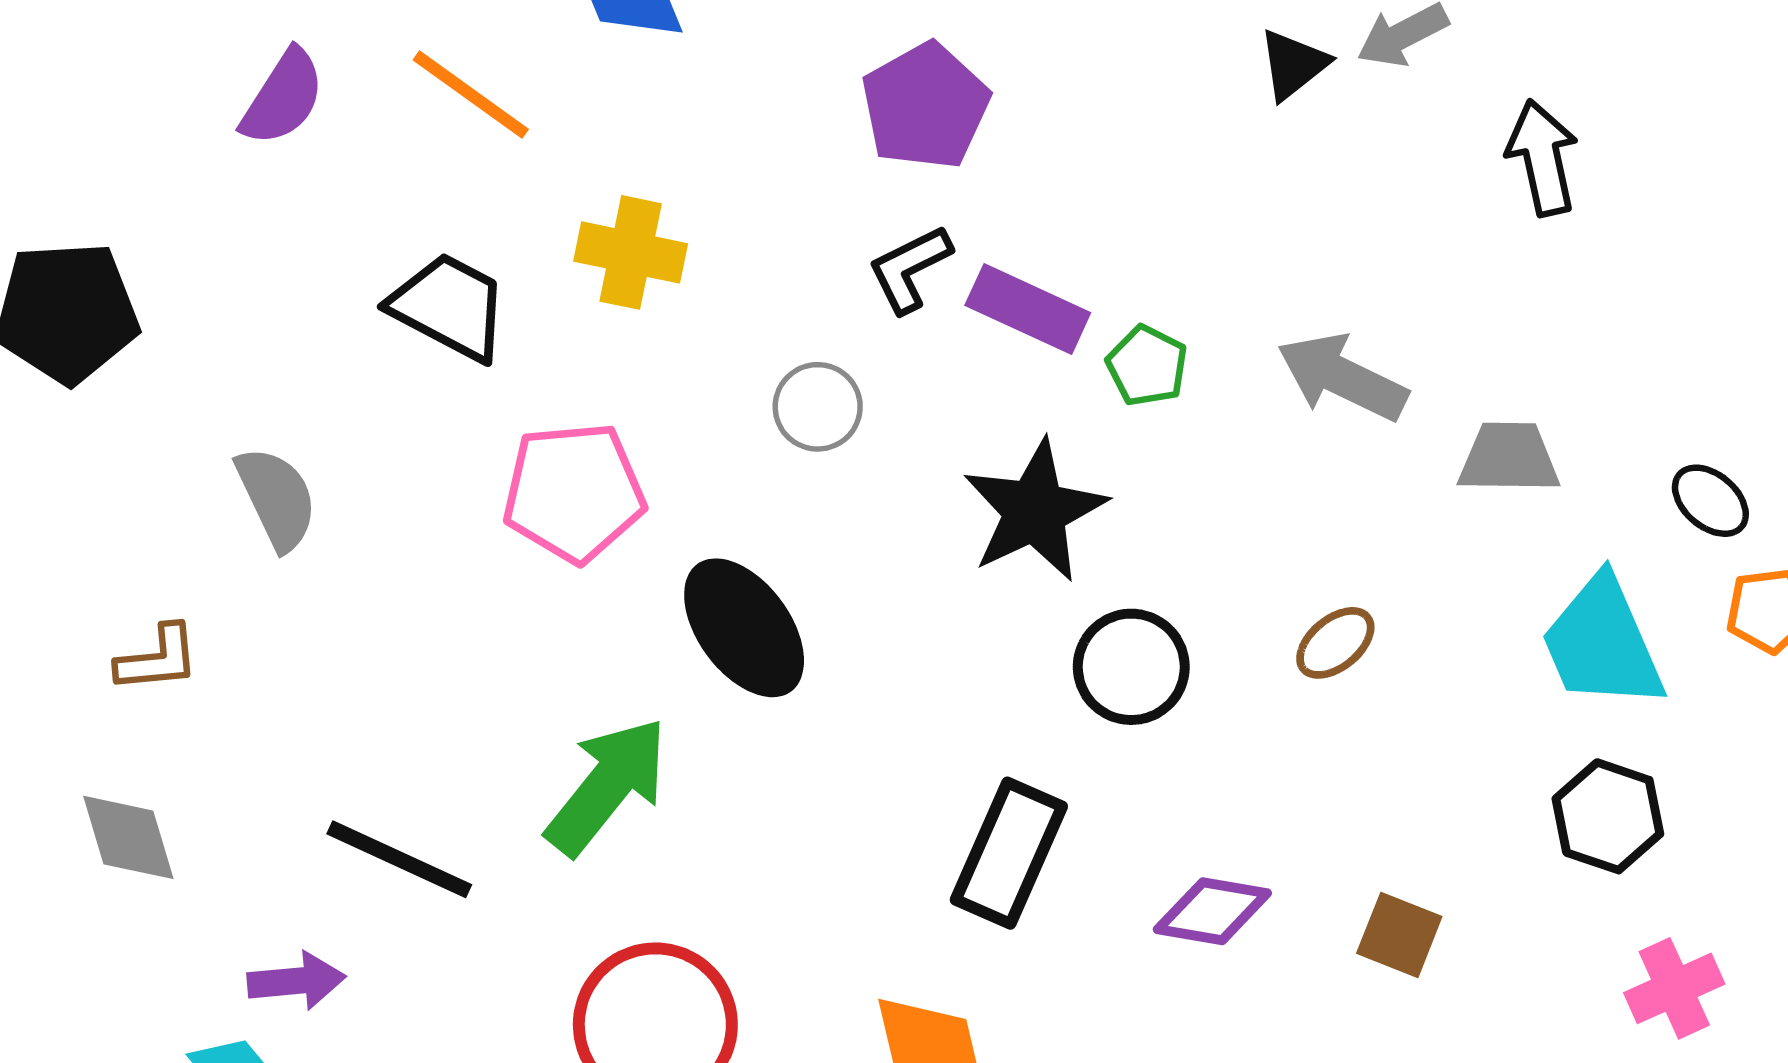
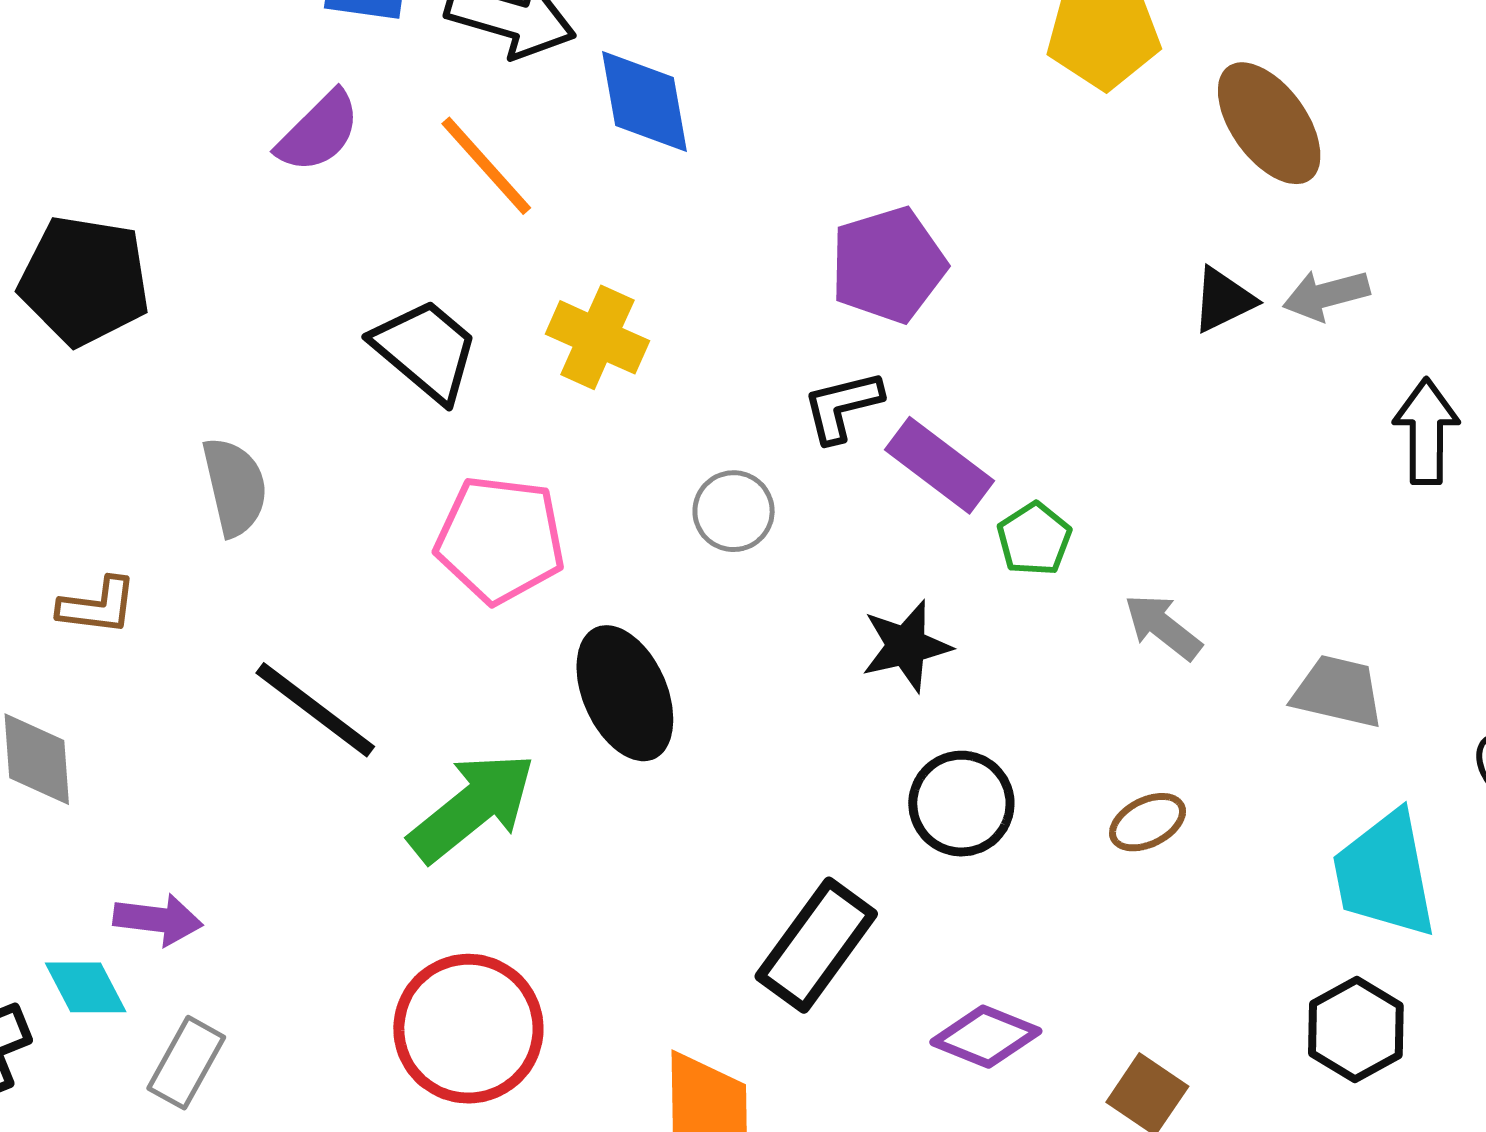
gray arrow: (1342, 377) -> (1163, 627), moved, size x0.7
black star: (1035, 511) -> (906, 646), size x0.7
black line: (399, 859) -> (315, 710), moved

